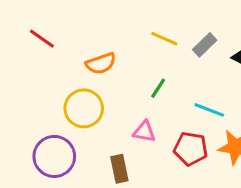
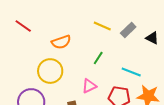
pink triangle: (144, 132) -> (89, 86), turned -35

